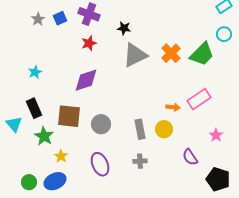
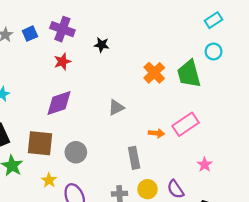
green trapezoid: (202, 54) -> (189, 74), turned 120
gray triangle: (135, 55) -> (116, 107), moved, size x0.6
gray rectangle: (140, 129) -> (134, 158), moved
yellow circle: (164, 129) -> (147, 189), moved
yellow star: (61, 156) -> (49, 180), moved

